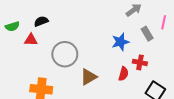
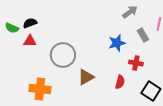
black semicircle: (41, 21) -> (30, 23), moved
green semicircle: (12, 26) -> (12, 28), turned 40
red semicircle: (123, 74) -> (120, 82), moved

